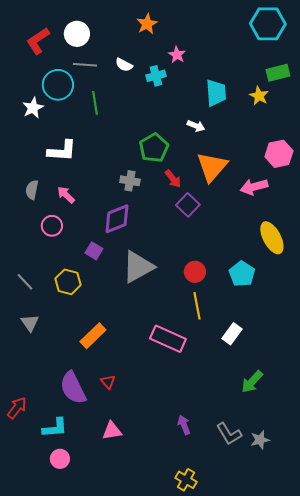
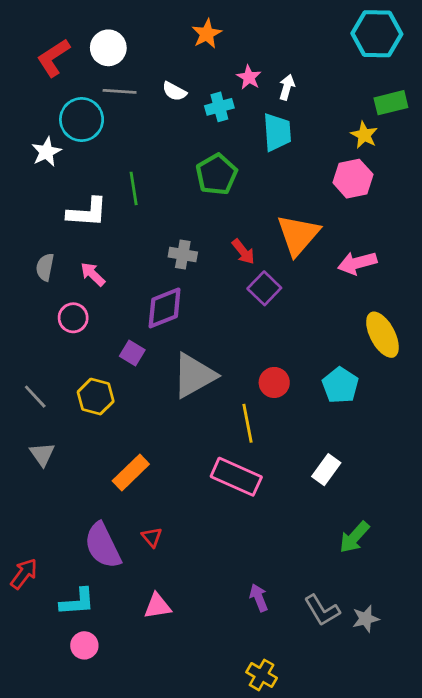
cyan trapezoid: (216, 93) -> (277, 132), moved
green line: (95, 103) -> (134, 188), moved
white arrow: (196, 126) -> (287, 87), moved, turned -96
green pentagon: (154, 148) -> (217, 174), moved
pink hexagon: (279, 154) -> (353, 179), moved
yellow line: (197, 306) -> (247, 423), moved

